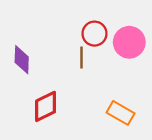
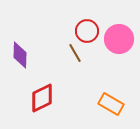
brown line: (81, 57) -> (75, 53), turned -30

